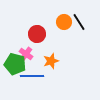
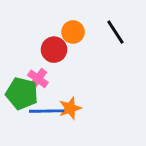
orange circle: (64, 22) -> (73, 32), moved
orange star: (51, 61) -> (70, 108), moved

